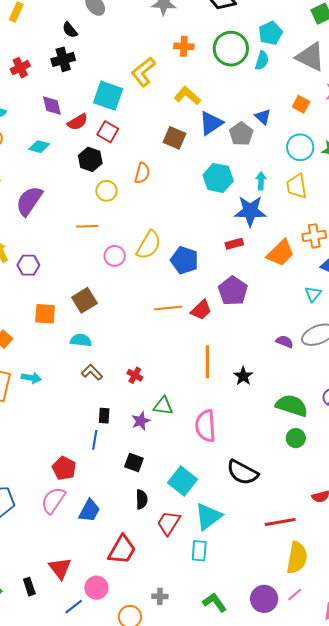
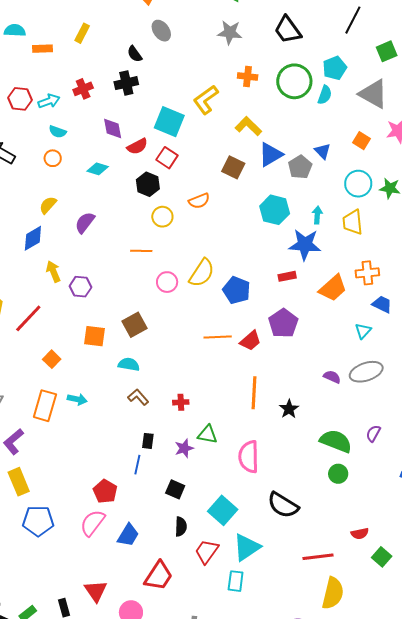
orange semicircle: (142, 173) -> (199, 201), turned 50
purple semicircle: (29, 201) -> (85, 223), size x0.7
red cross: (135, 375) -> (181, 402), turned -35

